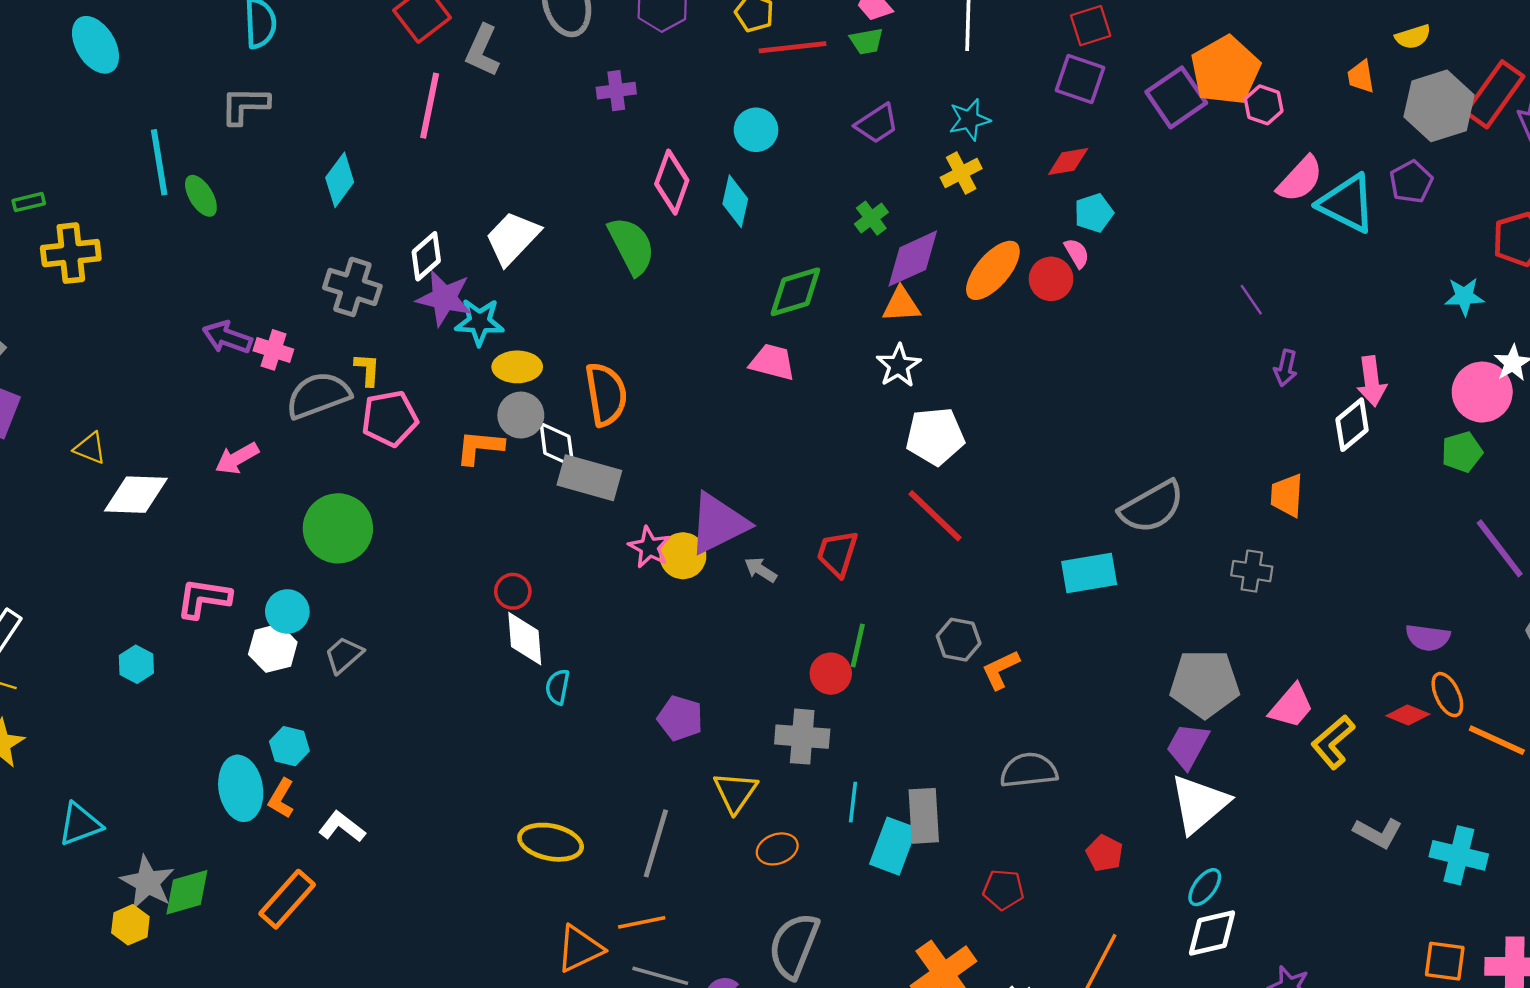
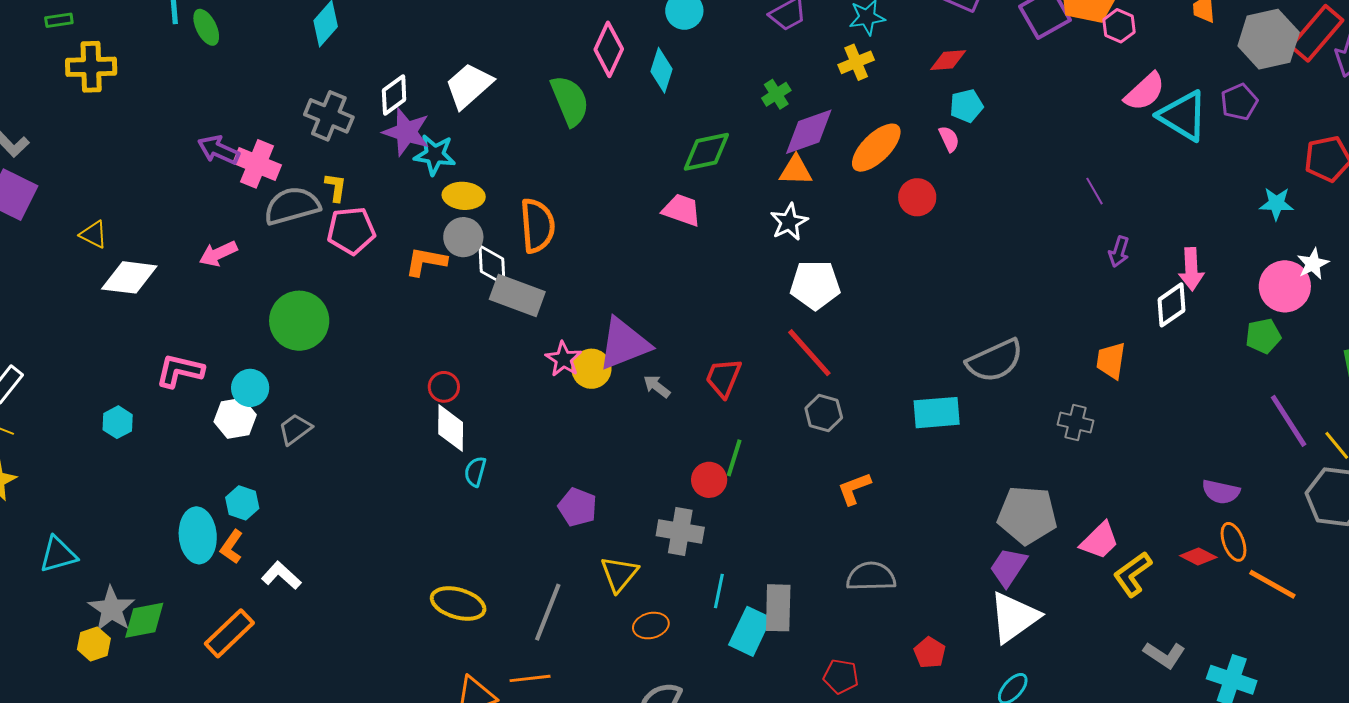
red circle: (1051, 279) -> (917, 197), moved
pink cross: (273, 350) -> (257, 164), size x1.4
gray hexagon: (959, 640) -> (824, 413), moved

